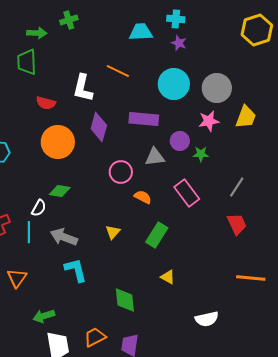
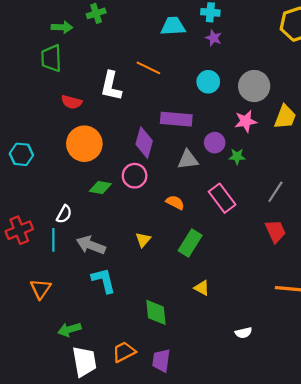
cyan circle: (174, 84) -> (208, 82), size x0.7
purple diamond: (99, 127) -> (144, 143), moved
pink circle: (121, 172) -> (135, 176), moved
green diamond: (60, 191) -> (100, 187), moved
white semicircle: (207, 319) -> (243, 333), size x0.7

